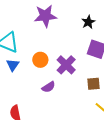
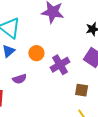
purple semicircle: (49, 87) -> (20, 79), moved

